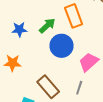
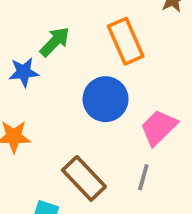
green arrow: (47, 26) -> (55, 42), moved

